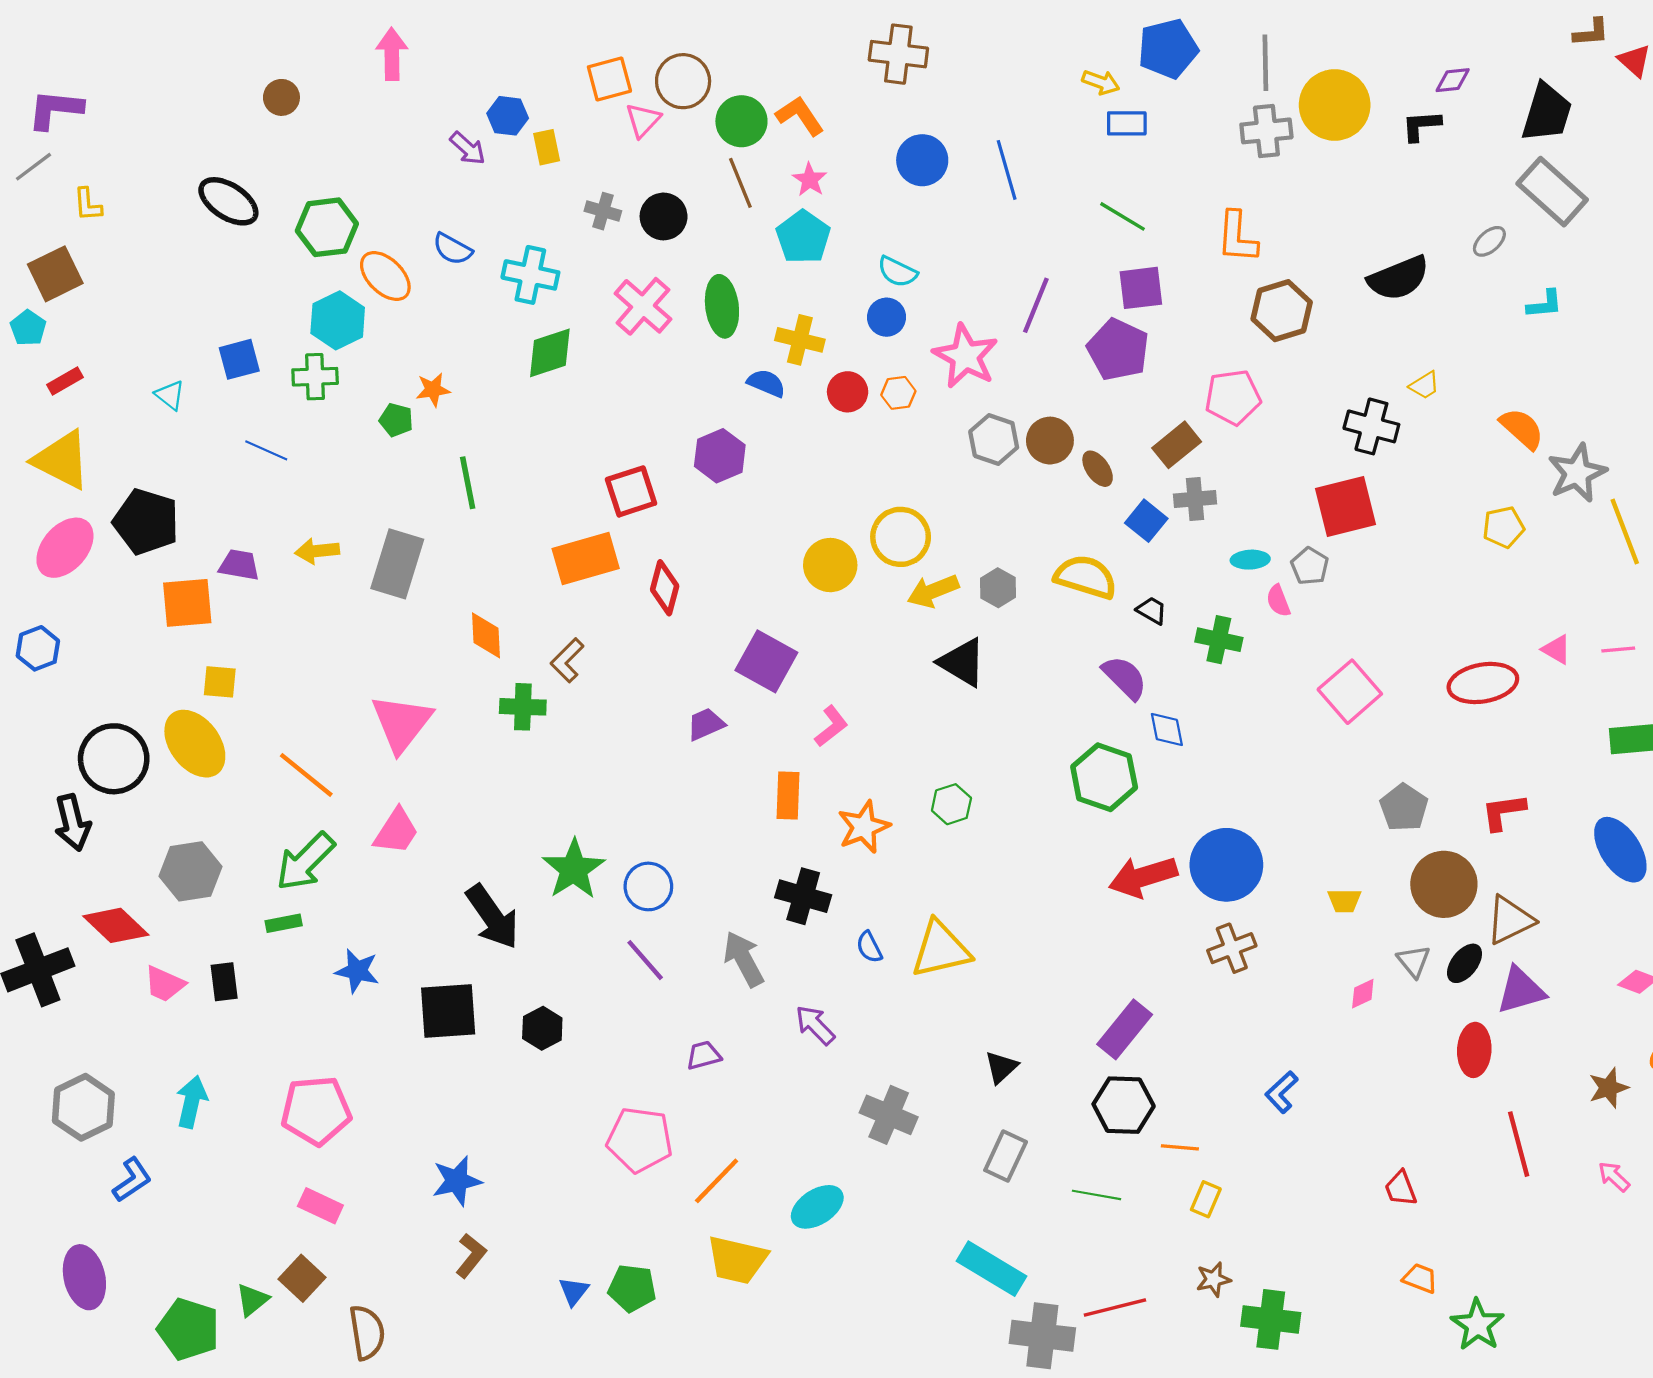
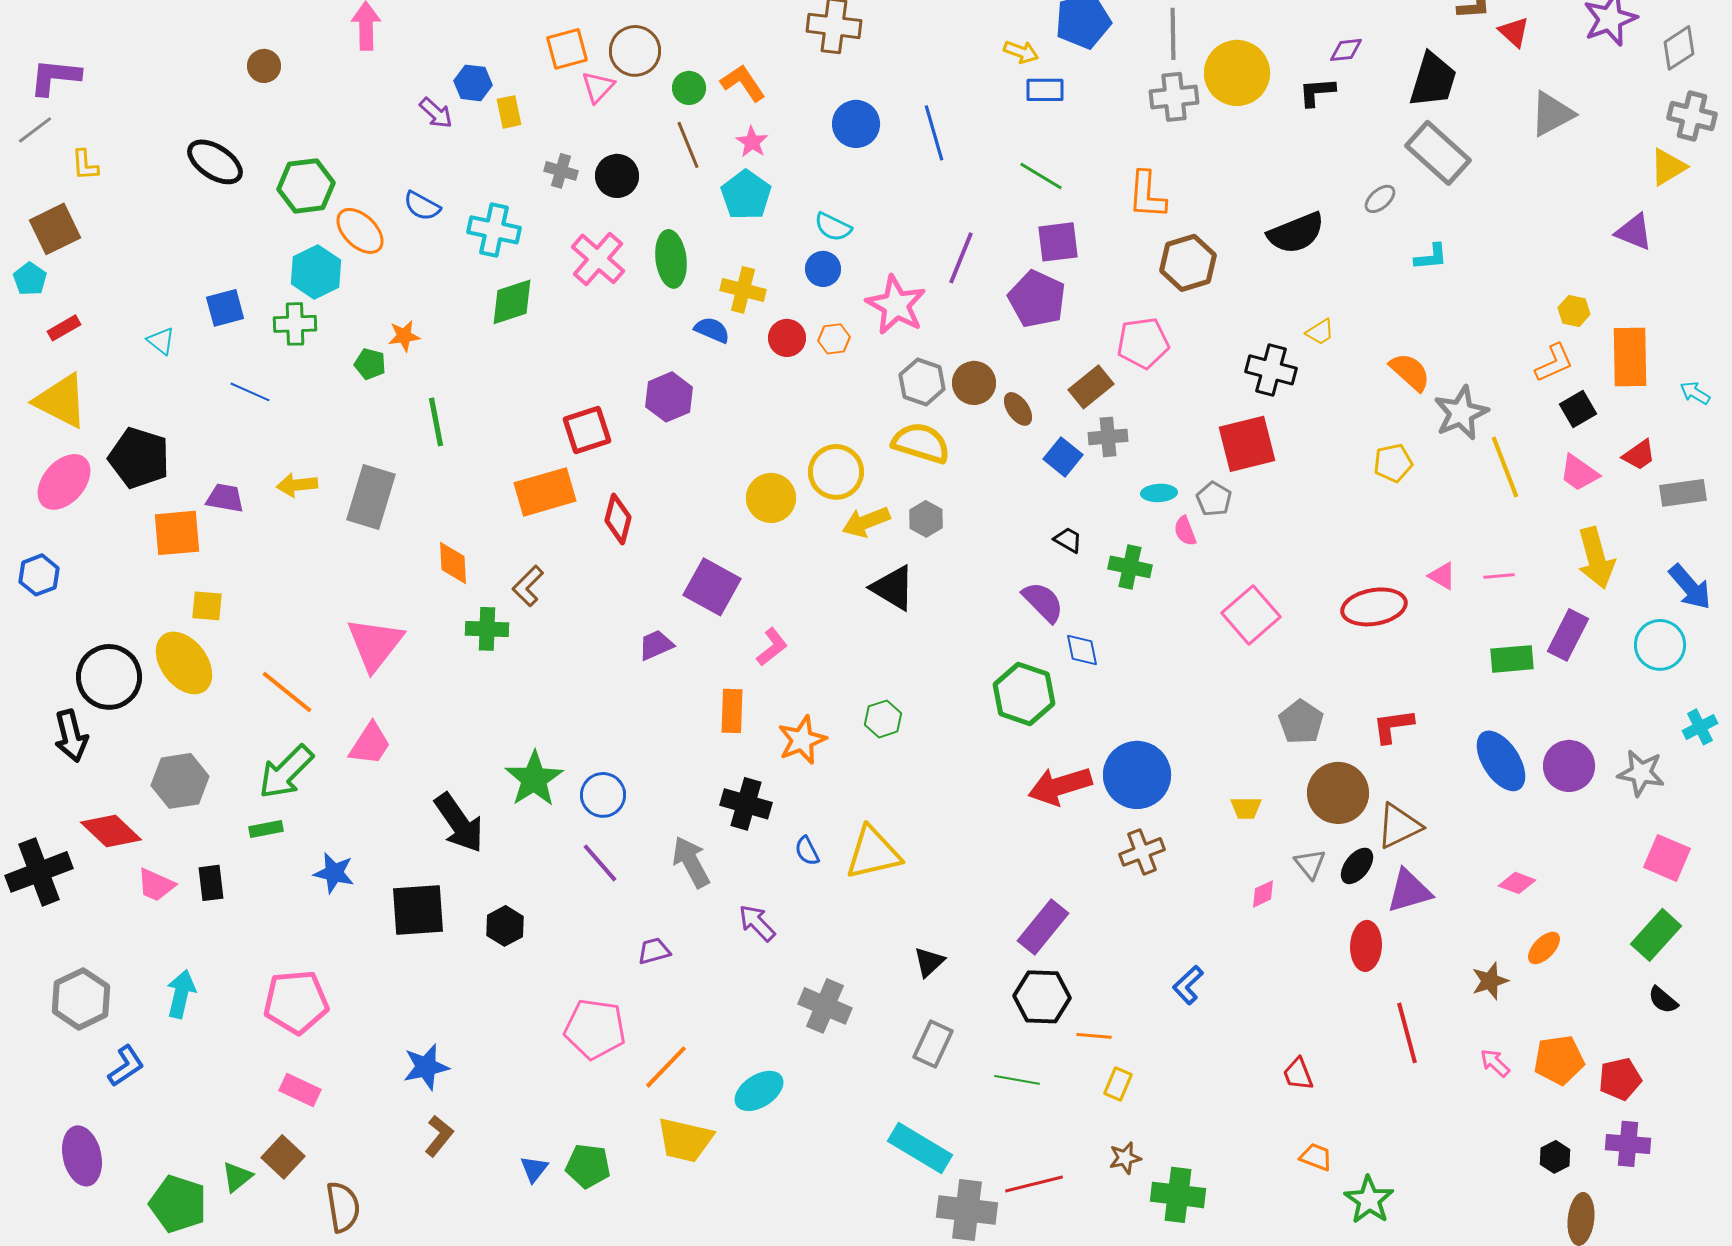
green circle: (741, 121) -> (689, 88), size x0.7
yellow semicircle: (1086, 577) -> (921, 443), moved

